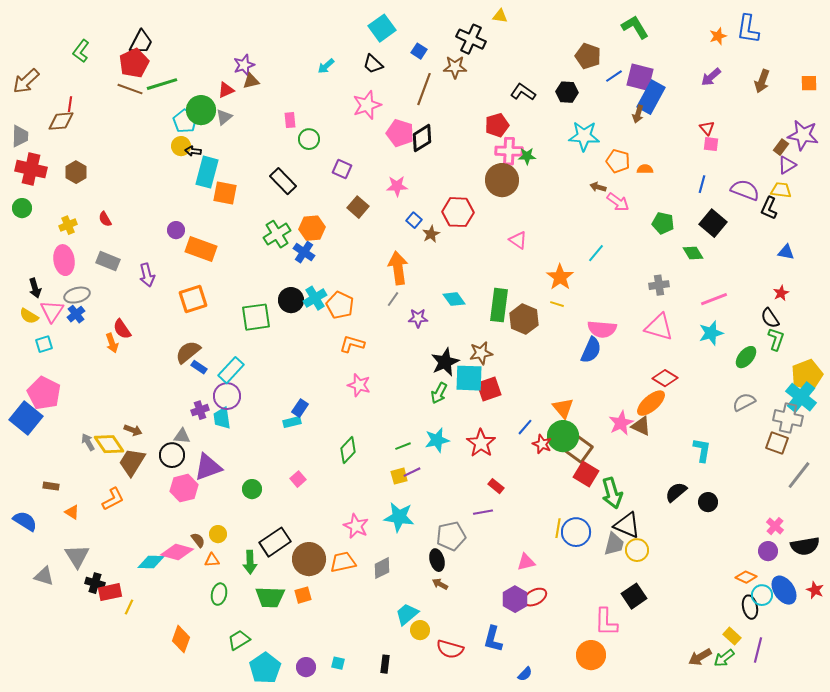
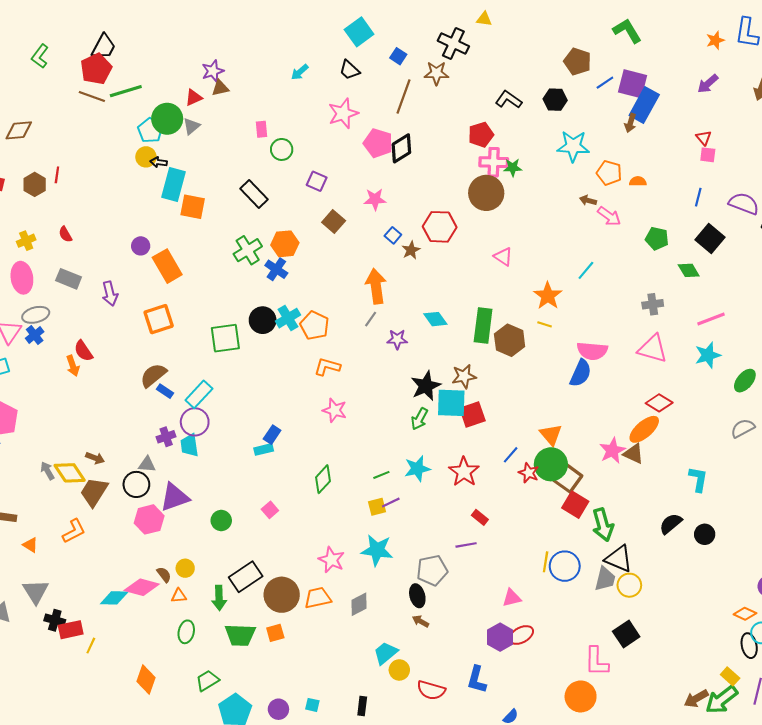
red line: (70, 104) -> (57, 175), moved
orange rectangle: (201, 249) -> (167, 266), turned 40
green arrow: (724, 658) -> (722, 700), size x1.5

